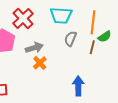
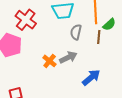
gray arrow: (34, 48) -> (68, 57), moved
blue arrow: (78, 86) -> (91, 78), turned 60

